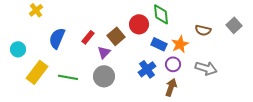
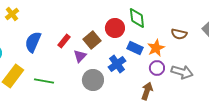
purple circle: (173, 64) -> (157, 68), moved
blue cross: (147, 69) -> (117, 64), moved
gray circle: (104, 76) -> (93, 80), moved

